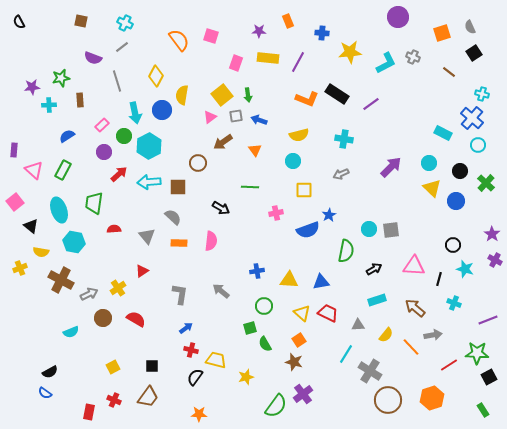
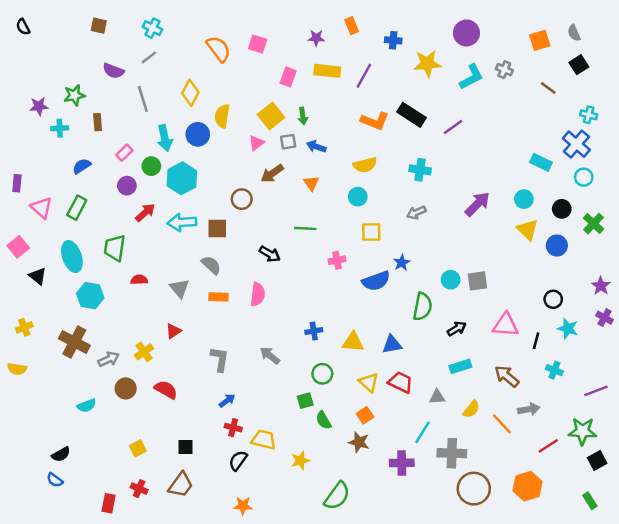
purple circle: (398, 17) -> (466, 33), moved
yellow semicircle: (41, 252) -> (17, 369), moved
gray cross: (370, 371) -> (452, 453), turned -30
purple cross: (303, 394) -> (402, 463), moved, turned 36

